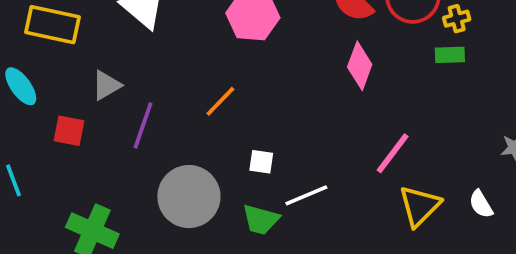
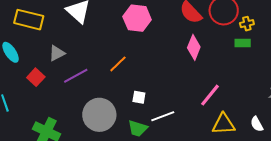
purple line: (143, 126) -> (76, 76), turned 40
red square: (69, 131) -> (36, 77), turned 30
yellow triangle: (420, 206) -> (224, 124), turned 40

